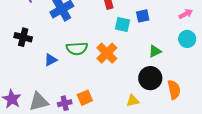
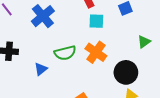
cyan square: (122, 24) -> (96, 21), moved
black circle: (150, 78) -> (126, 72), moved

